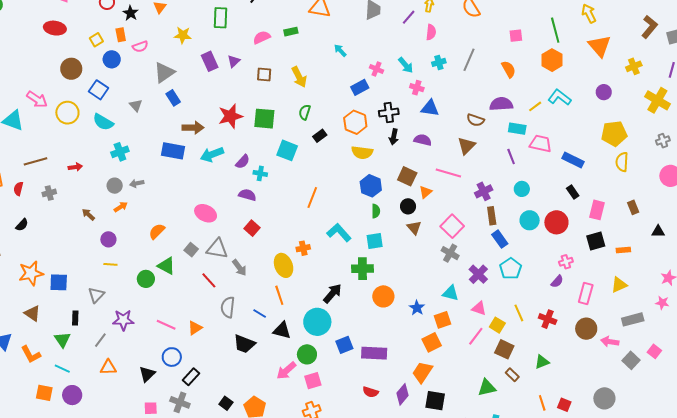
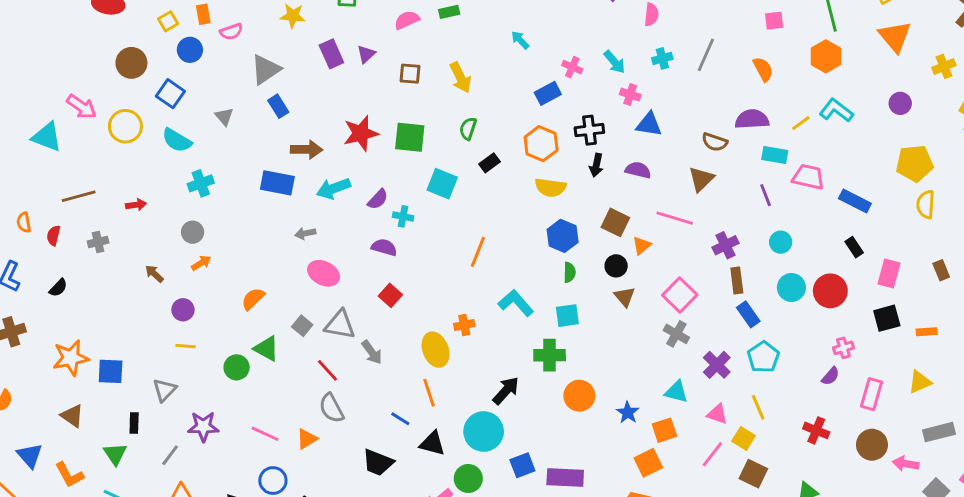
gray arrow: (137, 183) -> (305, 233), moved
gray semicircle: (228, 307) -> (331, 408), moved, turned -35
yellow line: (519, 313) -> (758, 407), moved

